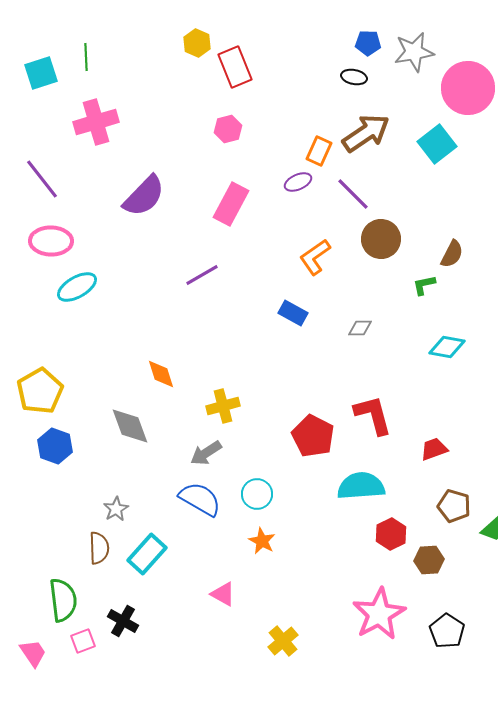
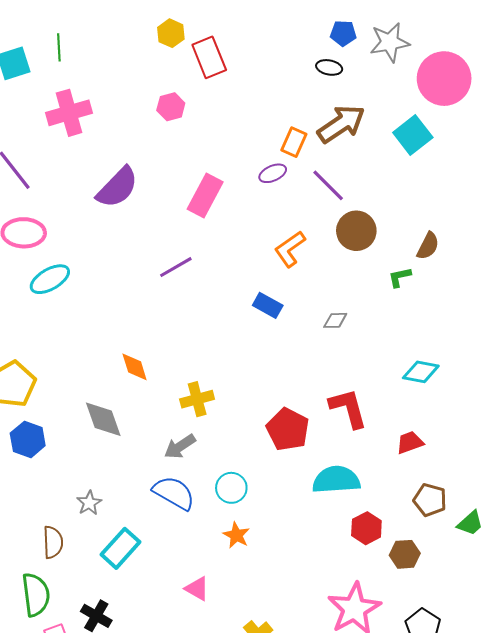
pink hexagon: (228, 129) -> (171, 107), moved
cyan diamond: (447, 347) -> (421, 372), moved
brown semicircle: (99, 548) -> (53, 542), moved

